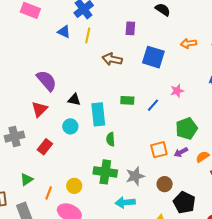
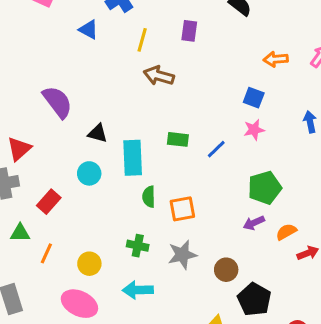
yellow line: (88, 35) -> (142, 40), moved
blue square: (153, 57) -> (254, 98), moved, size x0.6
red triangle: (39, 109) -> (19, 149), moved
orange square: (159, 150) -> (182, 209), moved
green cross: (105, 172) -> (138, 246), size x0.6
green triangle: (27, 179) -> (20, 233), moved, turned 32
orange line: (49, 193) -> (46, 253), moved
cyan arrow: (125, 202) -> (138, 290), moved

